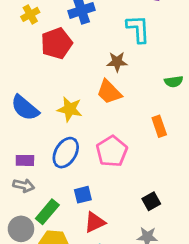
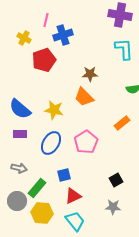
yellow cross: (30, 14) -> (24, 38), turned -32
cyan L-shape: (138, 29) -> (124, 49), moved
orange rectangle: (159, 126) -> (122, 123), turned 70
purple rectangle: (25, 160) -> (20, 134), moved

